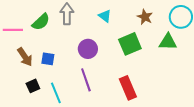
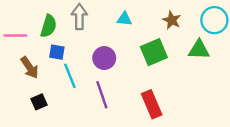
cyan triangle: (105, 16) -> (124, 19), turned -32
green semicircle: (41, 22) -> (49, 26), turned -30
blue square: (48, 59) -> (57, 52), moved
cyan line: (56, 93) -> (70, 76), moved

